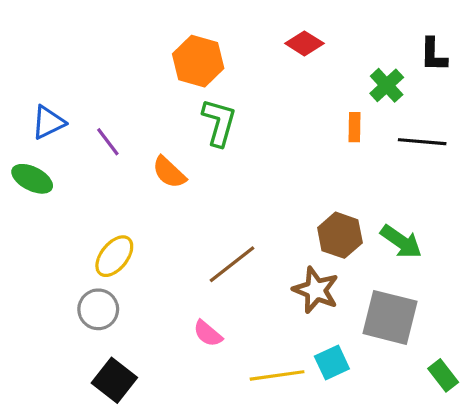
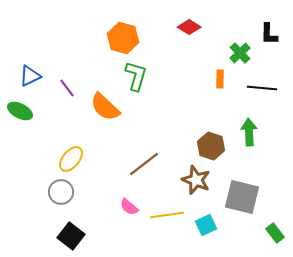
orange semicircle: (169, 172) -> (105, 107), size x1.4
green arrow: (401, 242) -> (249, 132), moved, turned -128
yellow line: (277, 375) -> (167, 215), moved

